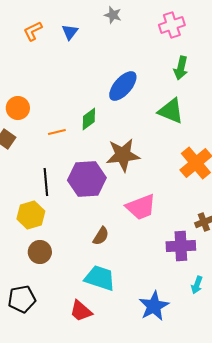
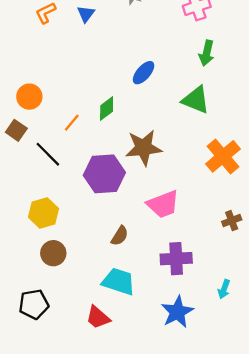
blue ellipse: (123, 86) -> (144, 73), size x0.7
orange line: (57, 132) -> (72, 123), turned -36
black line: (46, 182) -> (48, 154), moved, turned -40
purple cross: (181, 246) -> (176, 259), moved

